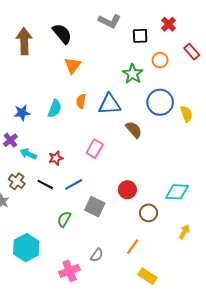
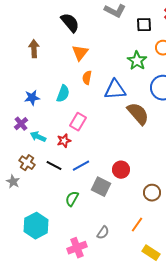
brown arrow: (24, 41) -> (34, 49), moved, size x0.7
orange semicircle: (81, 101) -> (87, 78), moved
brown semicircle: (134, 130) -> (138, 114), size x1.4
pink rectangle: (95, 149) -> (78, 122), moved
red circle: (127, 190) -> (121, 170), moved

